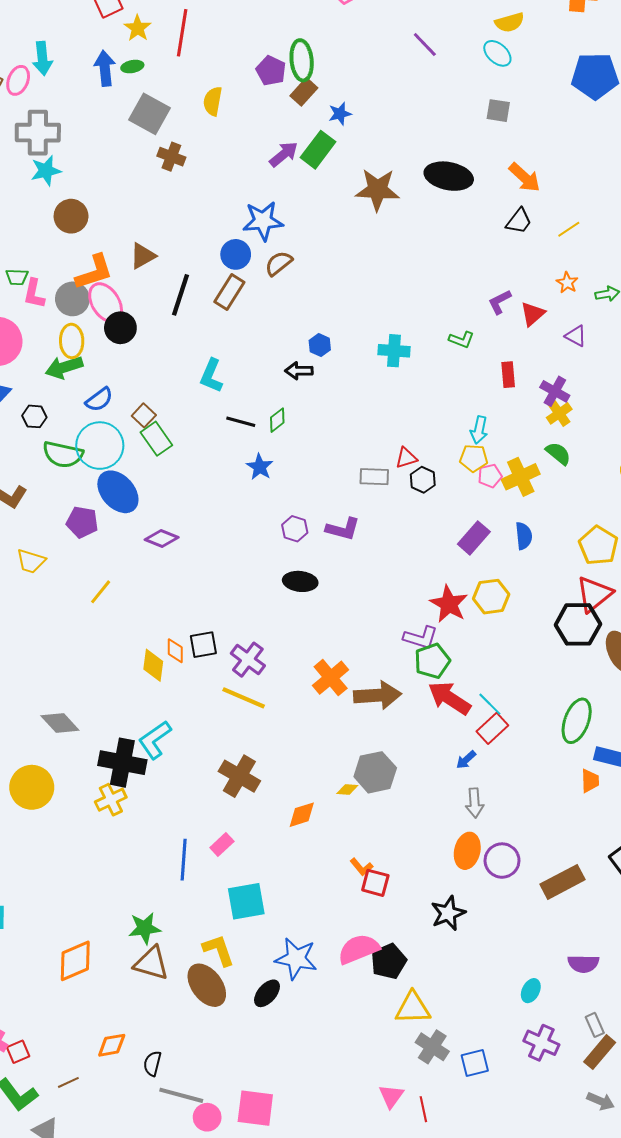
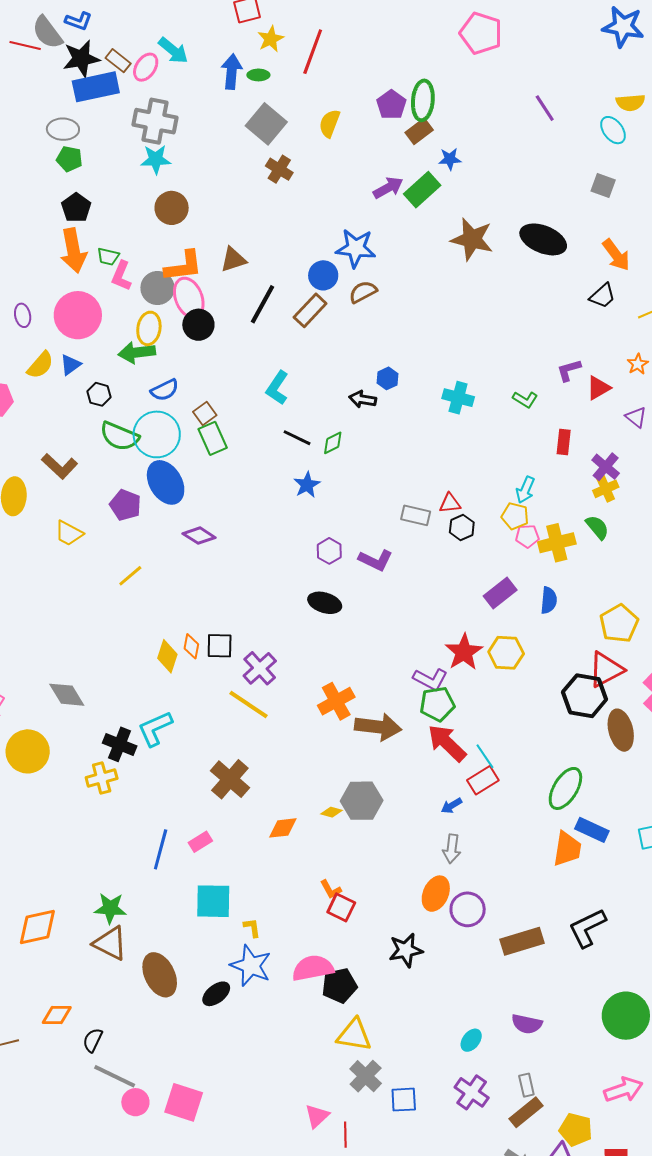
cyan arrow: (42, 58) -> (173, 50), turned -56
black cross: (122, 763) -> (120, 744), size x0.7
orange trapezoid: (590, 781) -> (567, 849), size x1.5
yellow L-shape: (219, 950) -> (252, 928), moved, size x0.6

